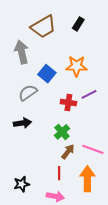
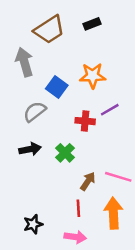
black rectangle: (78, 24) -> (92, 24), turned 40
green cross: (62, 132) -> (65, 153), moved

